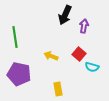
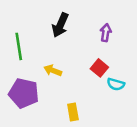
black arrow: (65, 15) -> (60, 25), moved
yellow arrow: (51, 56) -> (53, 70), moved

